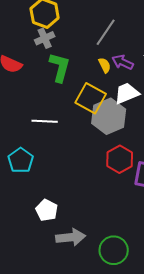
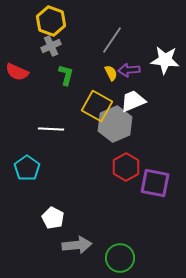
purple arrow: (123, 62) -> (129, 70), turned -30
green L-shape: (60, 67) -> (66, 75), size x0.7

